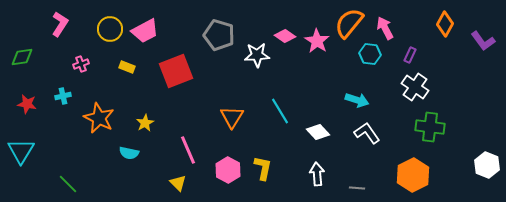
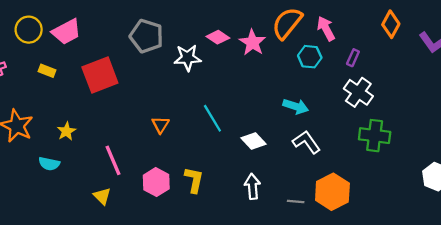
orange triangle: (232, 117) -> (161, 125), size x0.7
orange hexagon: (413, 175) -> (332, 192), moved

